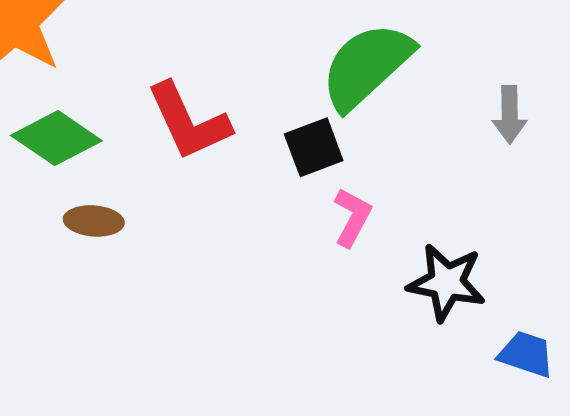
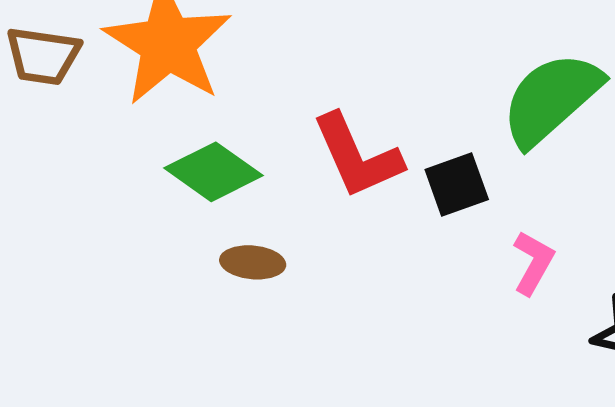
black square: (314, 147) -> (457, 184), moved

